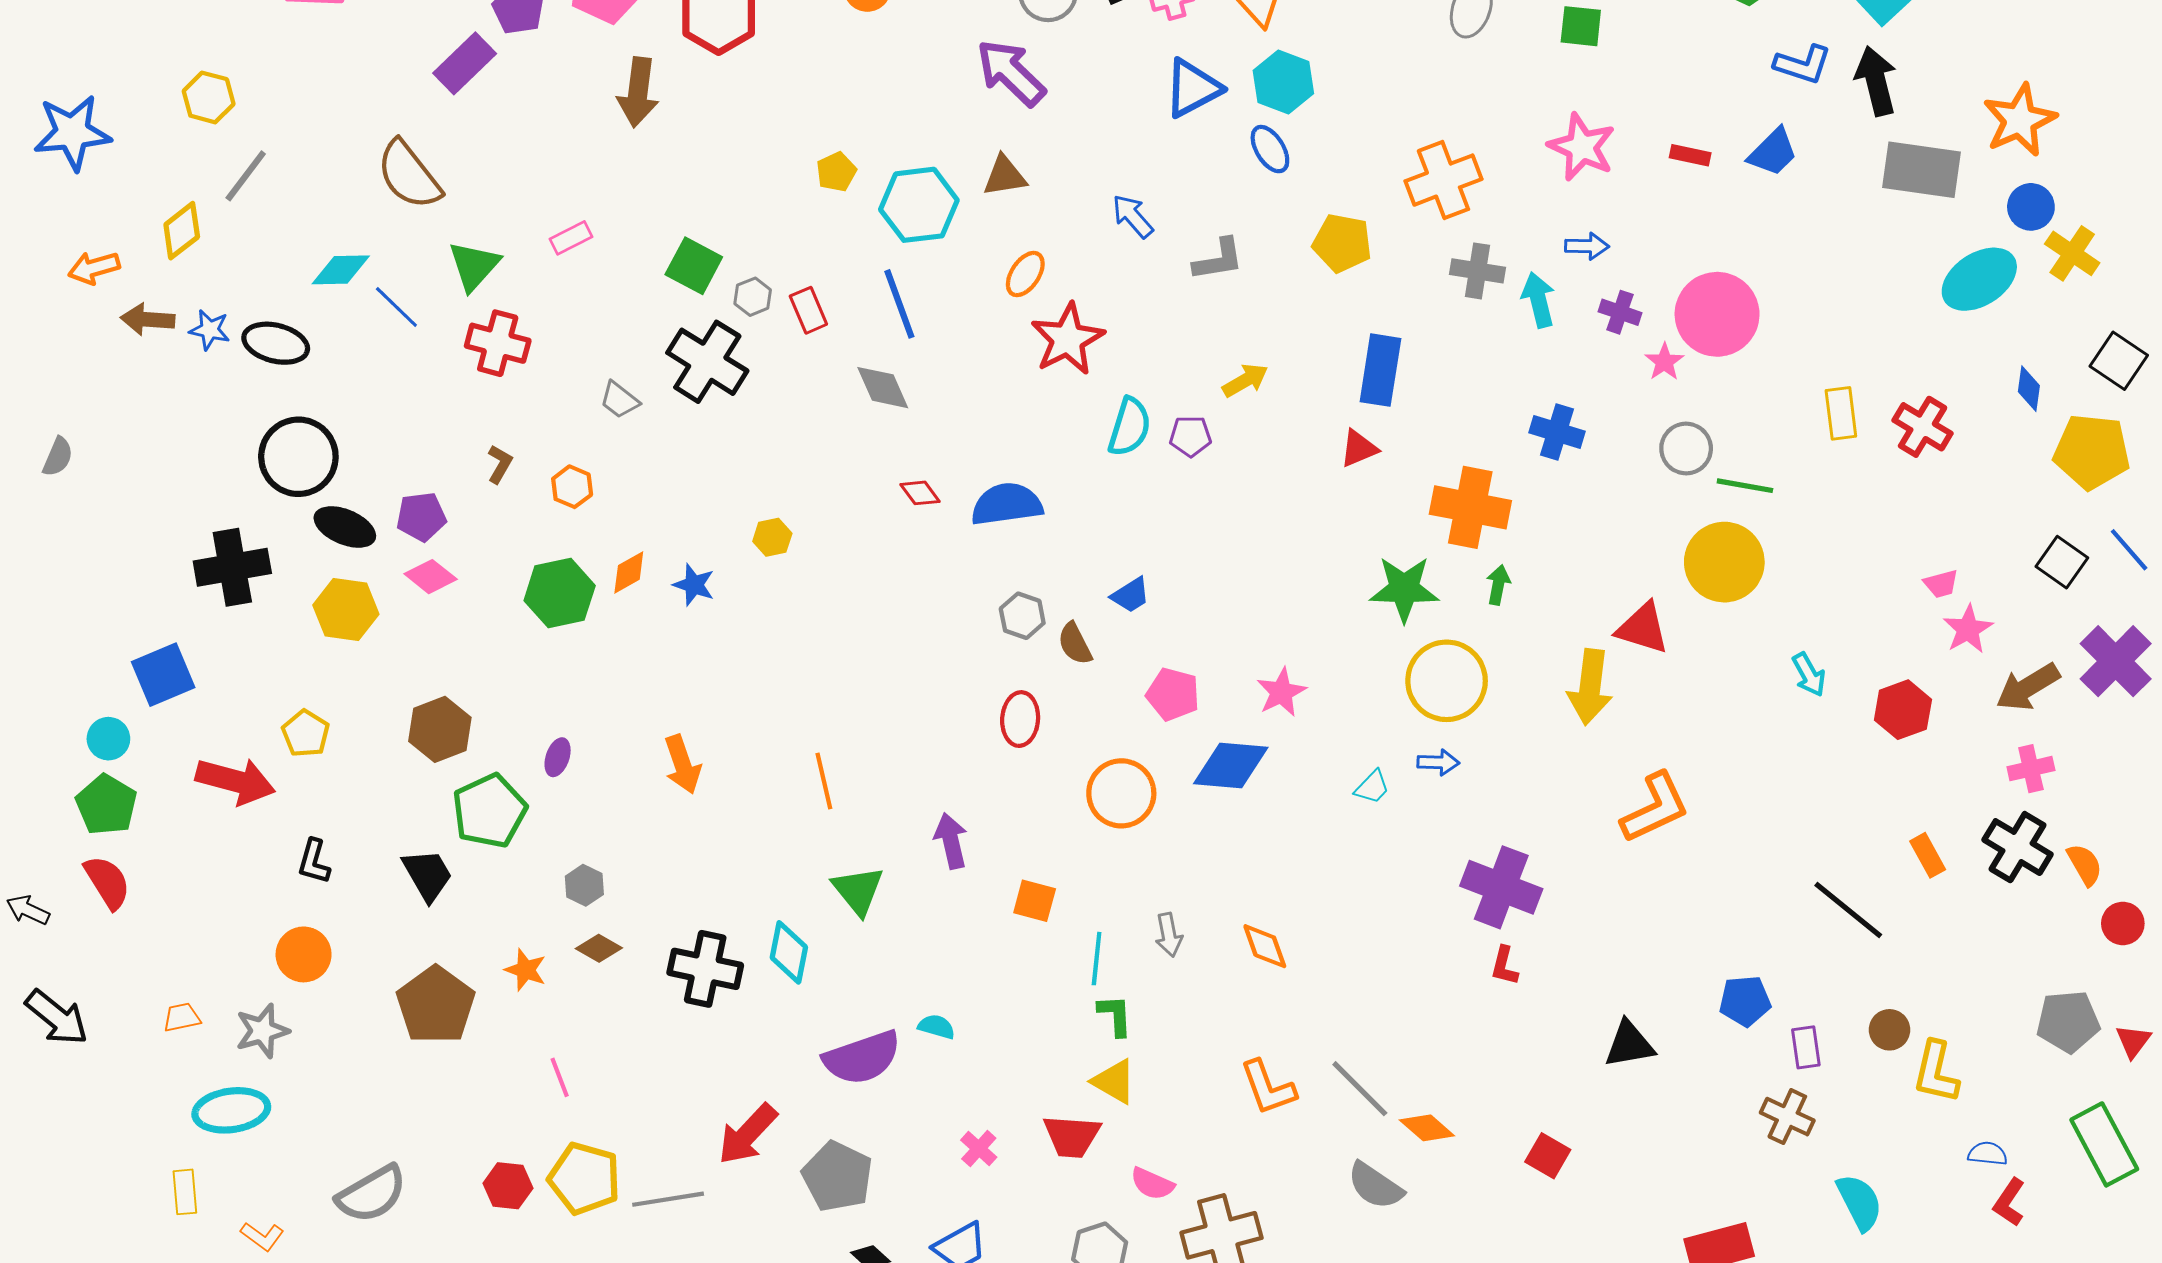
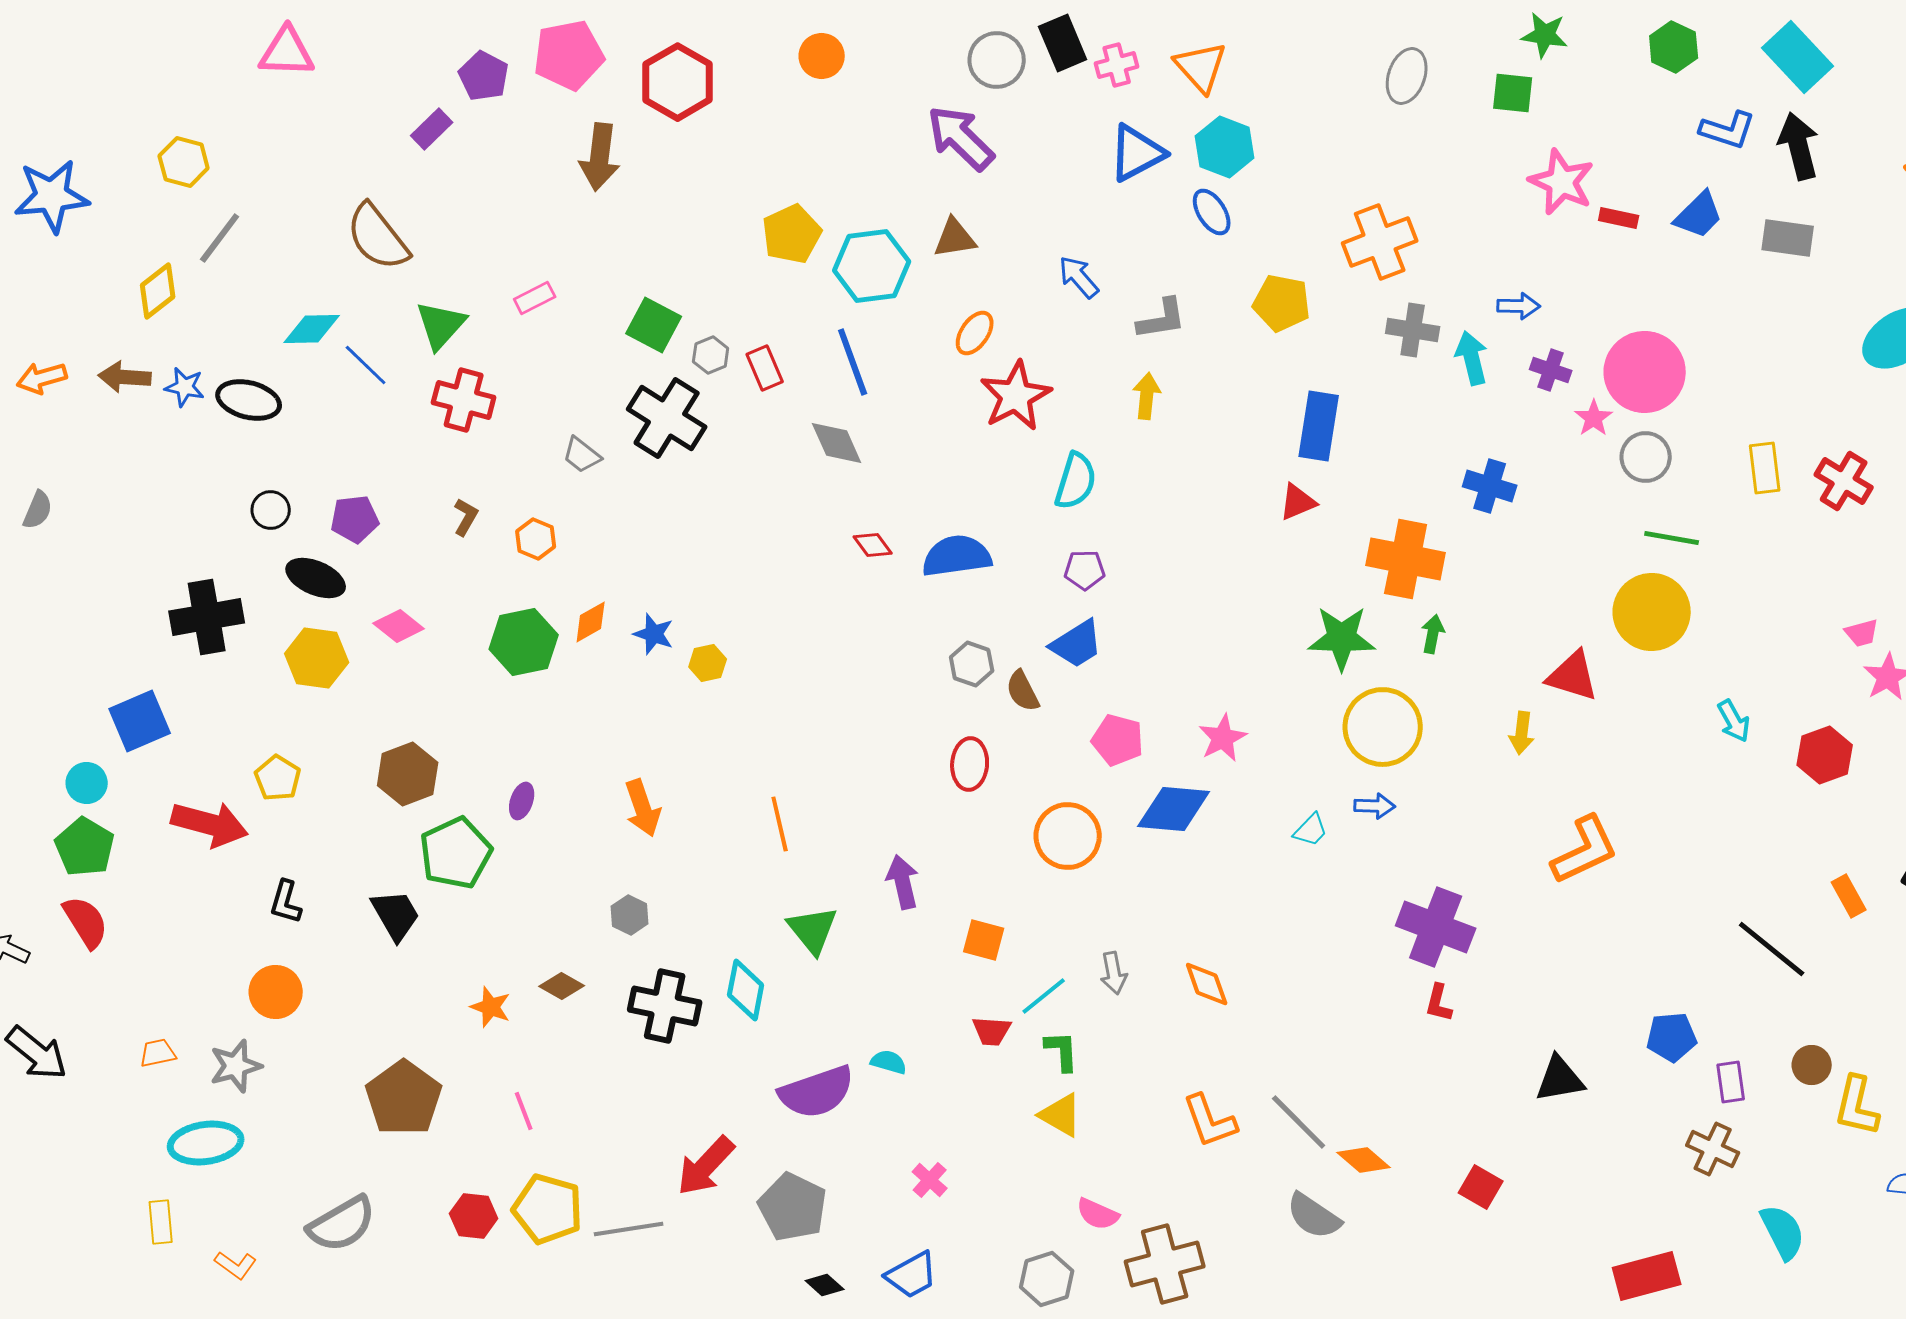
purple rectangle: (465, 63) -> (432, 129), size x0.7
pink star: (1582, 147) -> (1562, 182), moved
gray rectangle: (1921, 170) -> (1788, 238), moved, size x0.7
yellow pentagon: (836, 172) -> (792, 234), size x1.5
orange arrow: (94, 268) -> (42, 378), moved
yellow arrow: (1245, 380) -> (1147, 396), moved, turned -54
purple pentagon: (1190, 436) -> (1085, 570), moved
gray circle: (1686, 449) -> (1646, 457), moved
black circle: (298, 457) -> (271, 510), size x0.5
purple pentagon: (421, 517) -> (355, 519), moved
yellow hexagon: (772, 537) -> (708, 663), moved
blue trapezoid: (1131, 595) -> (1077, 644), size x1.4
yellow arrow: (1590, 687) -> (1522, 733), size x0.6
gray hexagon: (584, 885) -> (630, 915), moved
cyan line: (1097, 959) -> (1044, 996), turned 45
brown pentagon: (436, 1005) -> (404, 1098), moved
red trapezoid: (1072, 1136) -> (992, 1031), moved, size x0.7

